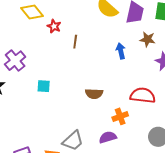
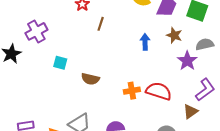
brown semicircle: (94, 94) -> (90, 79), moved
orange cross: (120, 116) -> (132, 91), moved

